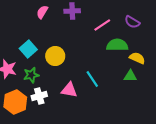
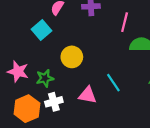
pink line: (102, 25) -> (125, 22), turned -42
cyan square: (28, 49) -> (42, 30), moved

